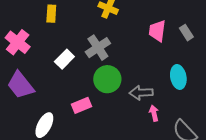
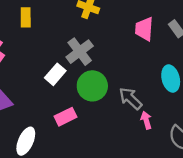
white rectangle: (64, 59) -> (55, 74), moved
gray arrow: (141, 93) -> (130, 98), turned 50

